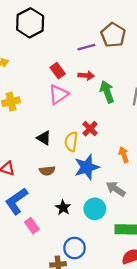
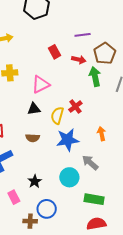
brown pentagon: (113, 35) -> (105, 53), moved
pink triangle: (58, 94) -> (41, 84), moved
black triangle: (44, 138) -> (34, 109), turned -48
black star: (63, 208) -> (35, 181), moved
pink rectangle: (32, 226) -> (14, 197), moved

